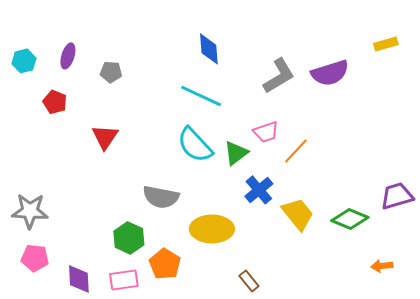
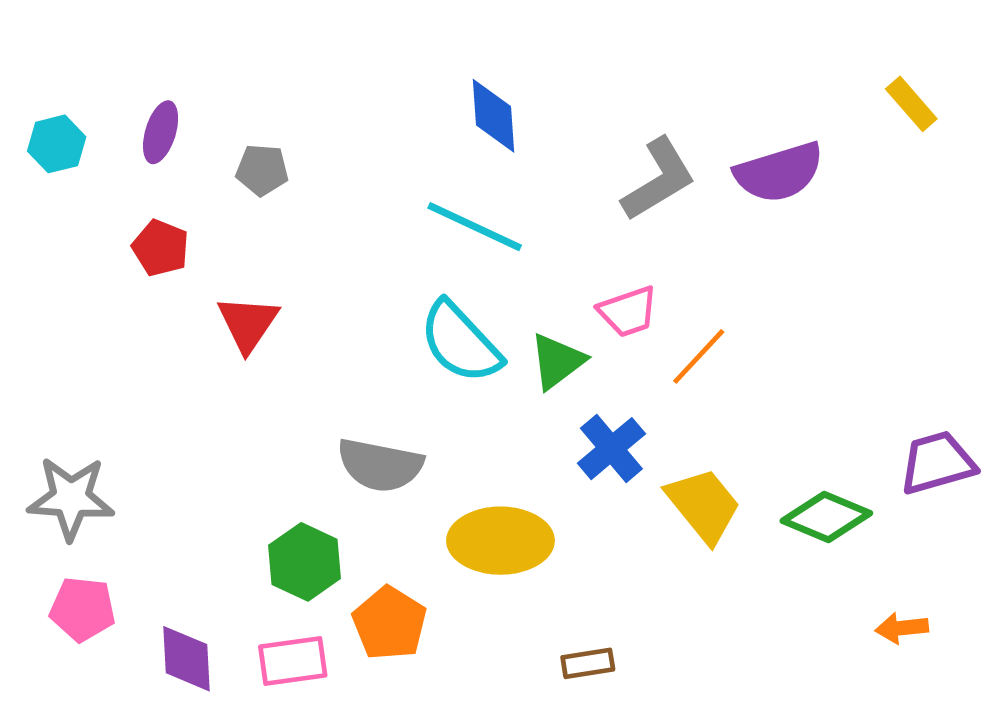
yellow rectangle: (386, 44) -> (911, 104), turned 65
red pentagon: (55, 102) -> (161, 248), moved
brown rectangle: (249, 281) -> (588, 663), turned -60

